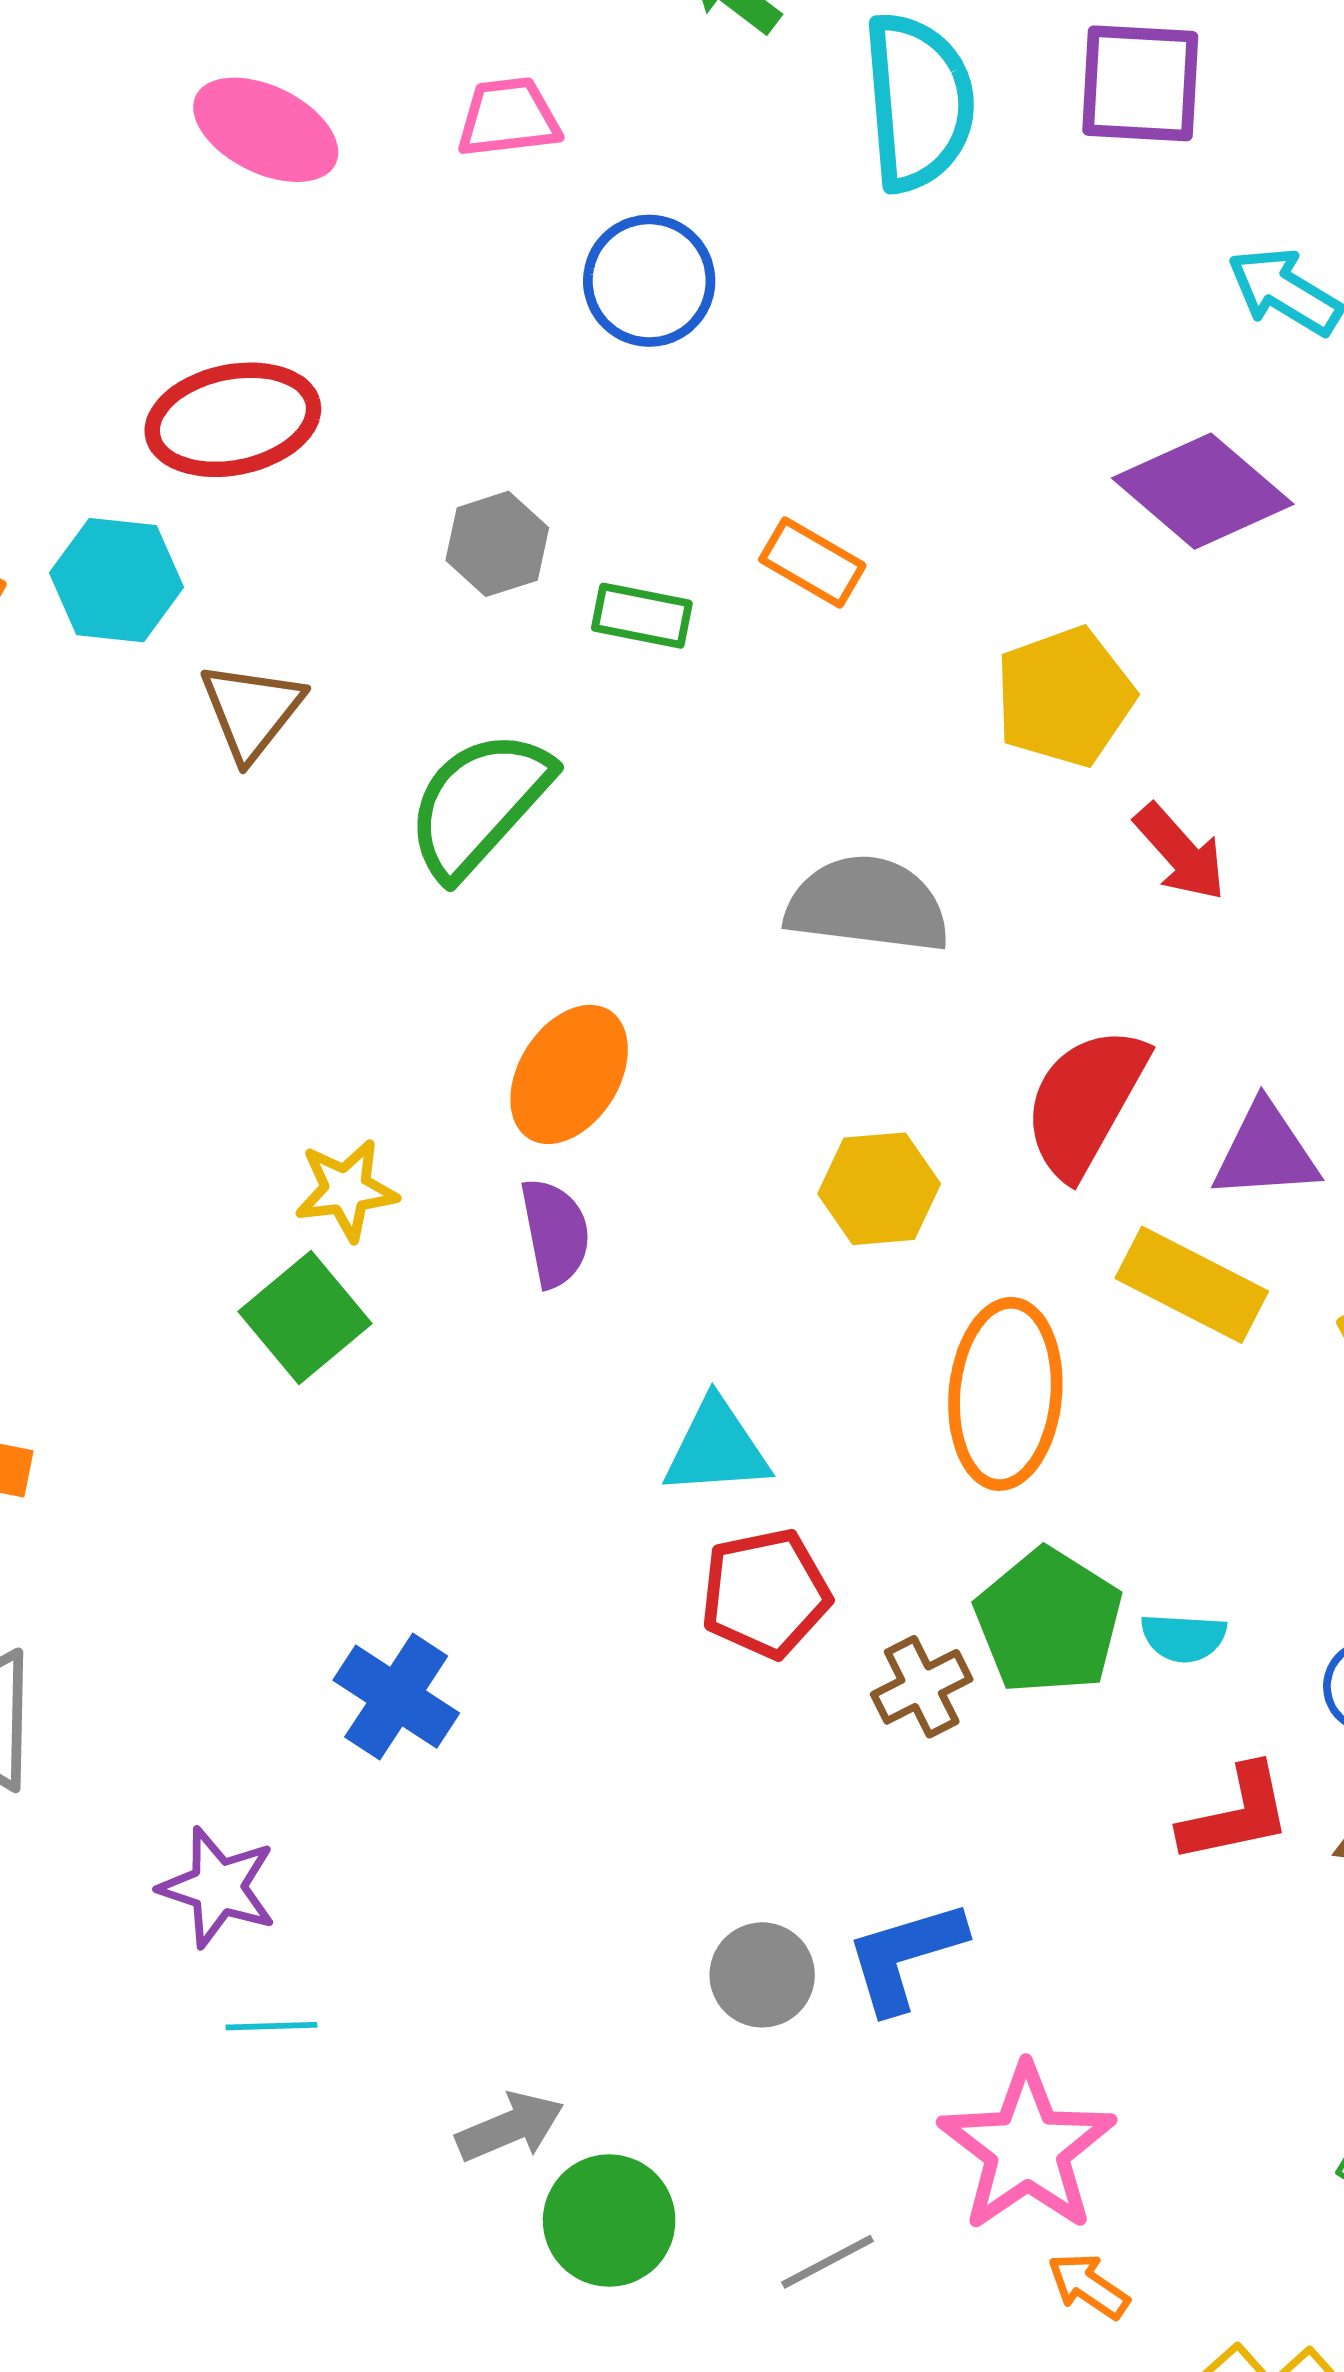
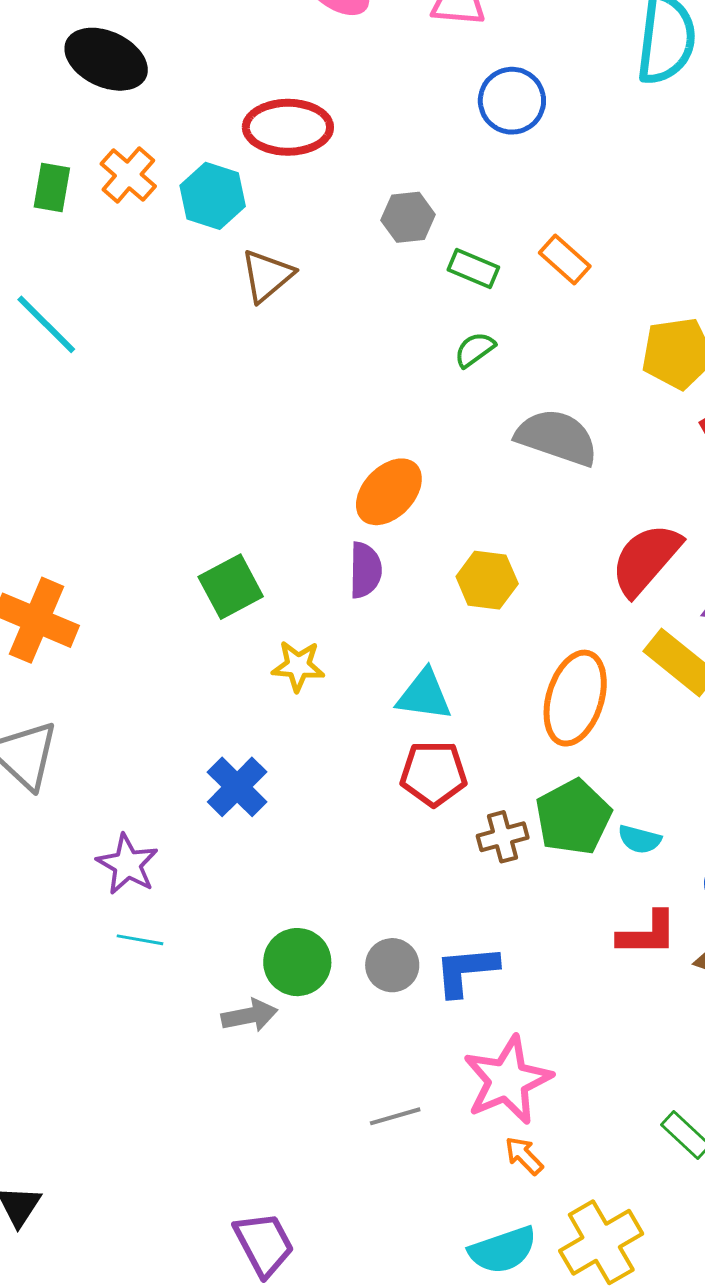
green semicircle: (479, 804) -> (475, 350), moved, size x0.5
yellow hexagon: (879, 1189) -> (487, 580), moved
yellow star: (346, 1190) -> (298, 666), moved
green circle: (609, 2221) -> (297, 962), moved

